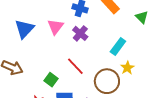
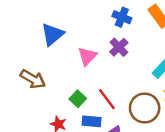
pink triangle: (55, 27) -> (87, 56), moved
red line: (75, 66) -> (107, 99), moved

